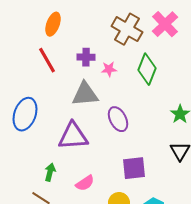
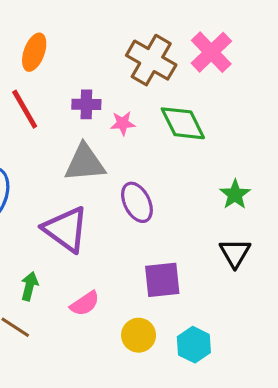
green diamond: (147, 69) -> (183, 123), turned -48
purple triangle: (73, 136) -> (66, 229), turned 40

